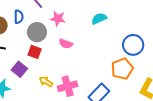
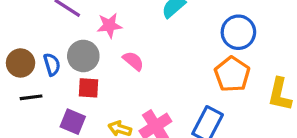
blue semicircle: (19, 17) -> (52, 64), moved
pink semicircle: (66, 44) -> (133, 61), turned -144

